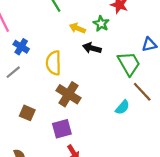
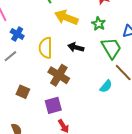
green star: (101, 24) -> (99, 24), moved
yellow arrow: (77, 28) -> (66, 17), size x1.6
black arrow: (92, 48) -> (76, 47), moved

